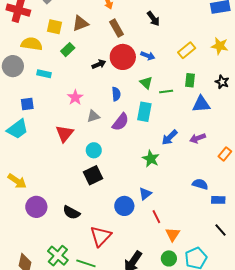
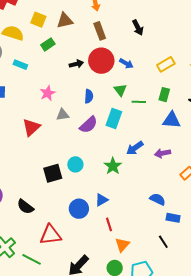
cyan circle: (94, 150) -> (75, 164), moved
black line: (221, 230) -> (163, 242), moved
red triangle: (101, 236) -> (51, 235), turned 30

